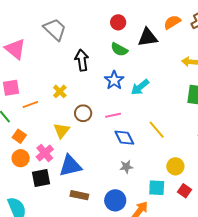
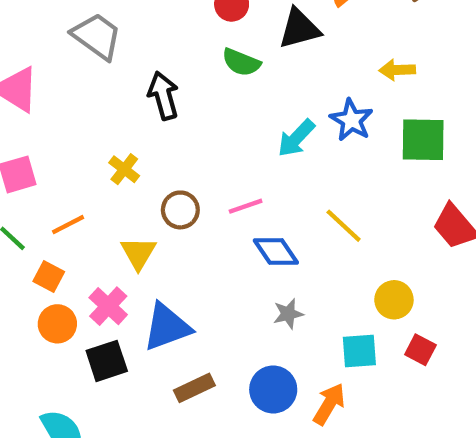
blue star: (114, 80) -> (351, 120), moved
orange line: (30, 105) -> (68, 225), moved
brown rectangle: (79, 195) -> (194, 388), turned -30

